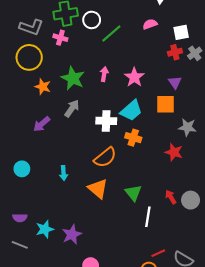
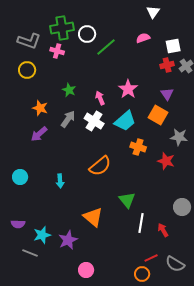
yellow circle: (29, 57) -> (27, 70), size x0.7
pink arrow: (104, 74) -> (100, 98), moved, turned -32
green star: (73, 78) -> (69, 90), size x0.6
orange star: (43, 87) -> (40, 108), moved
orange square: (166, 104) -> (158, 115), turned 30
white cross: (106, 121) -> (94, 121), moved, turned 30
orange cross: (133, 138) -> (138, 147), moved
orange triangle: (98, 189) -> (93, 217), moved
red arrow: (171, 197) -> (163, 230), moved
gray line: (20, 245) -> (30, 253), moved

